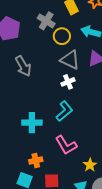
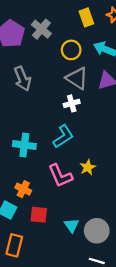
gray cross: (46, 21) -> (41, 29), moved
orange cross: (36, 161) -> (23, 189), turned 32
yellow star: (90, 165) -> (88, 167), moved

